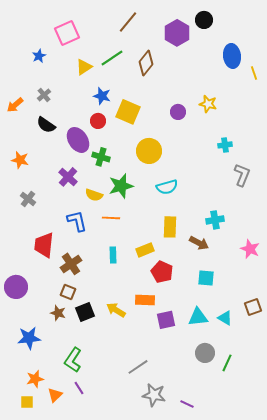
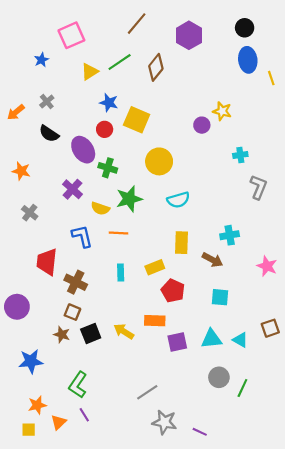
black circle: (204, 20) -> (245, 28), moved
purple circle: (178, 112) -> (202, 125), moved
brown cross: (71, 264) -> (76, 282), turned -30

